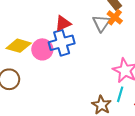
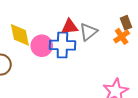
gray triangle: (101, 23) -> (88, 32), moved
yellow diamond: (19, 46) -> (20, 35), turned 45

